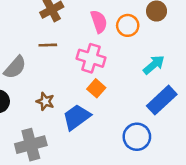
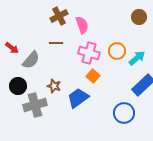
pink semicircle: (99, 21) -> (82, 25), moved
orange circle: (128, 25) -> (117, 51), moved
gray cross: (31, 145) -> (35, 105), moved

